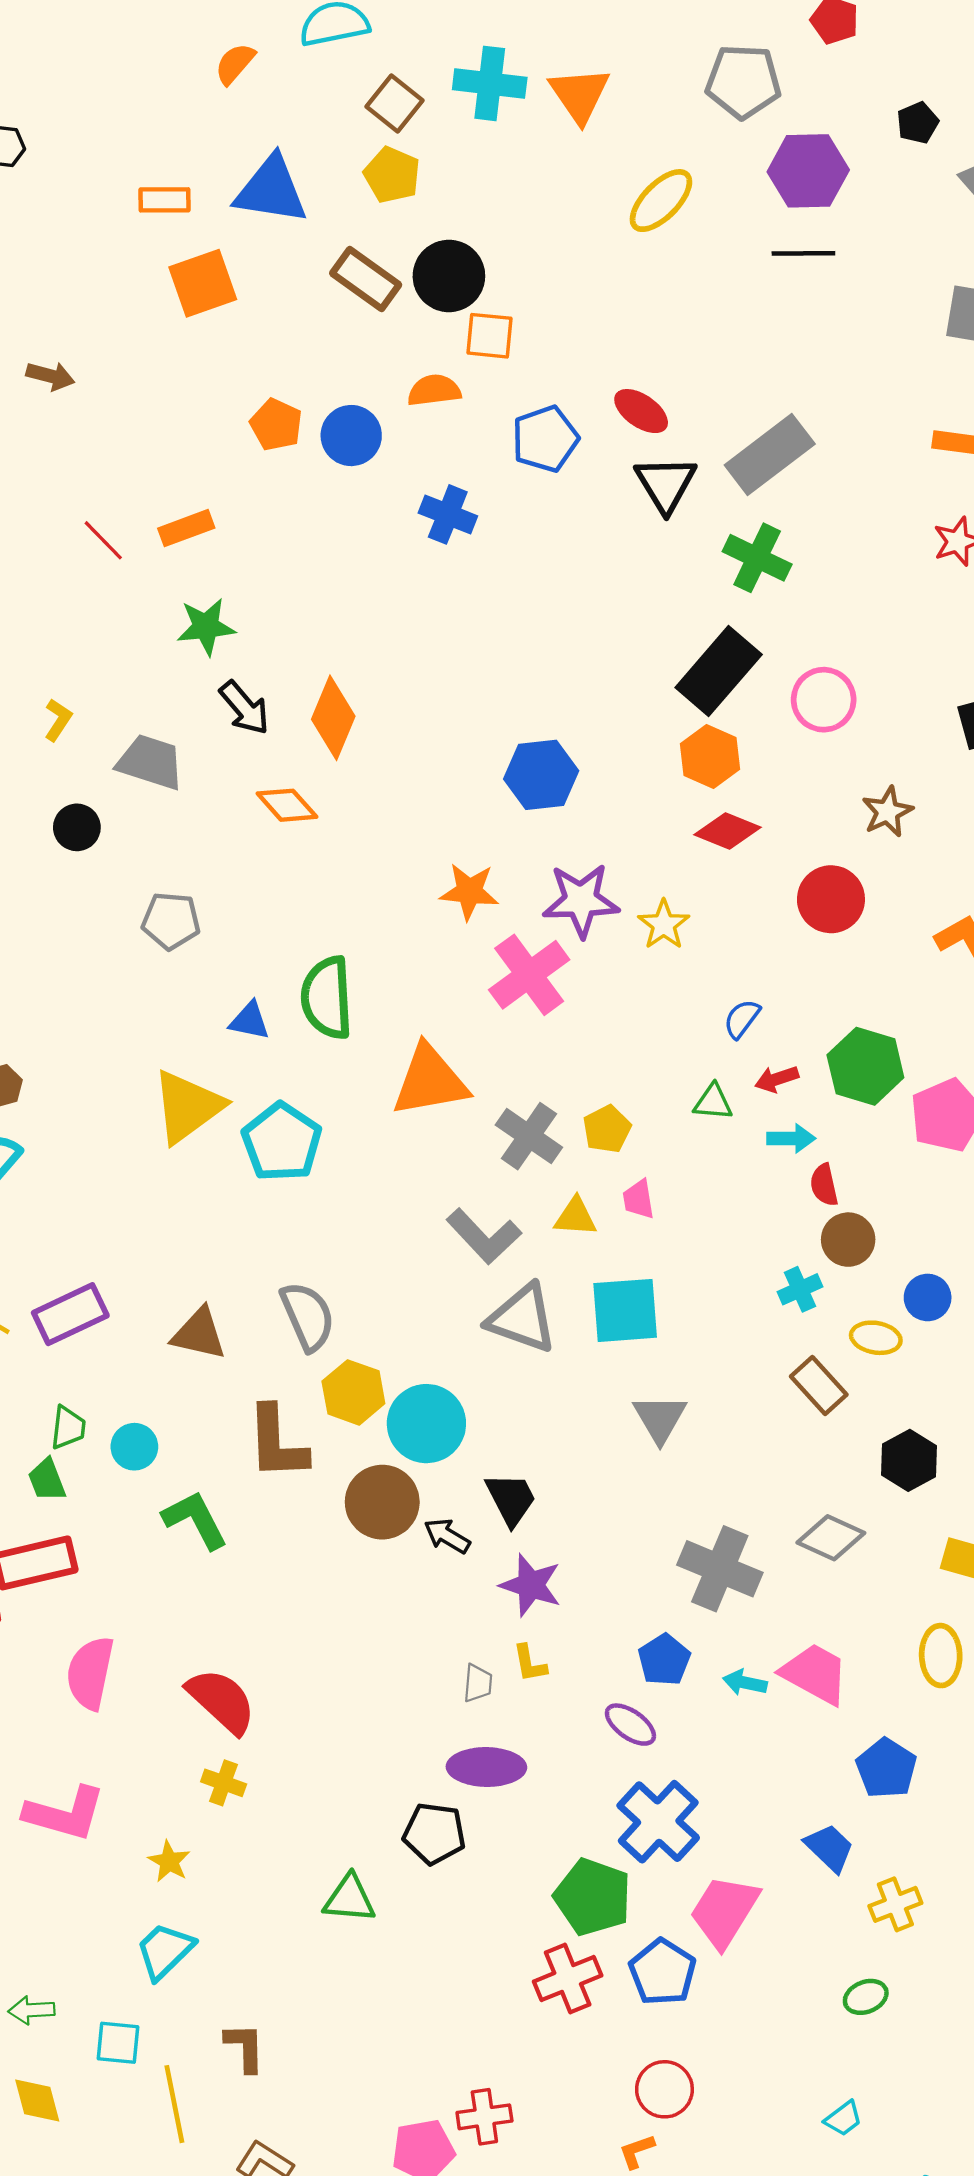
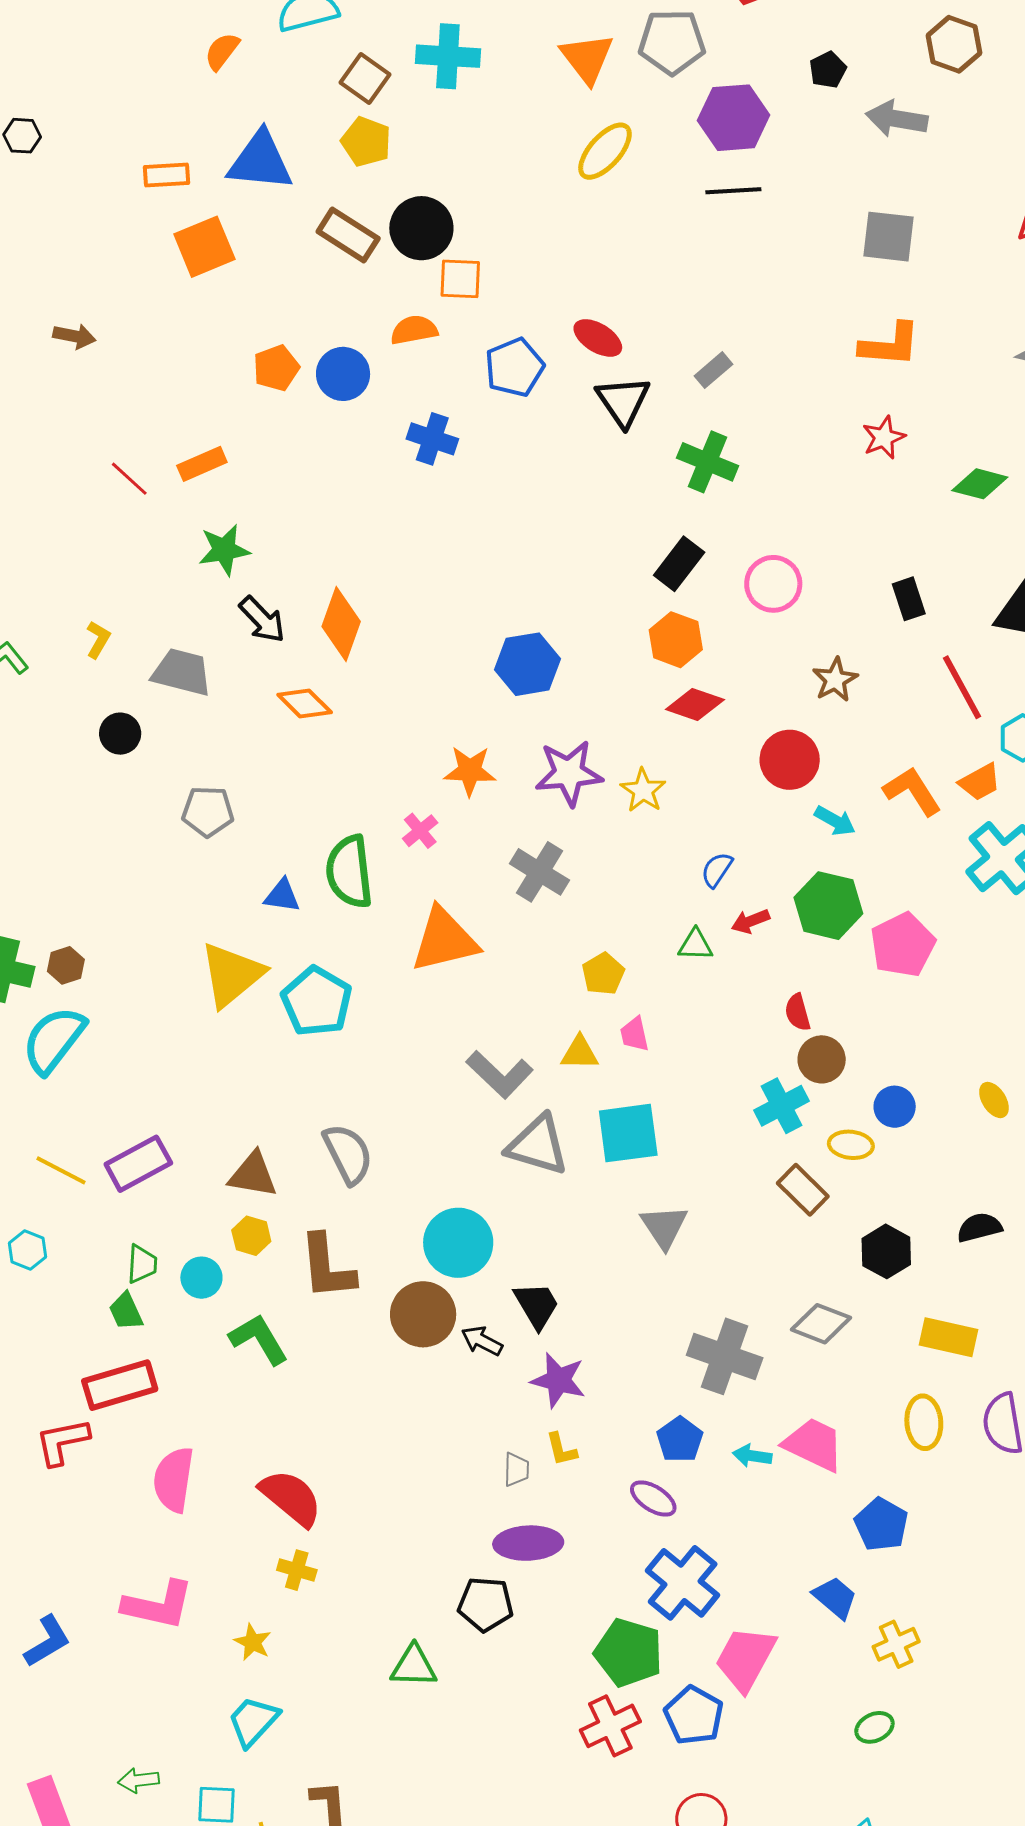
orange triangle: (579, 95) -> (587, 58), moved
orange pentagon: (276, 425) -> (276, 368), turned 30
gray rectangle: (770, 455) -> (714, 370), size x0.5
black rectangle: (719, 671) -> (679, 564), size x0.7
pink cross: (529, 975) -> (420, 831), moved, size x0.5
gray cross: (529, 1136) -> (539, 872), moved
cyan arrow: (791, 1138) -> (835, 821), moved, turned 33
cyan cross: (800, 1289) -> (782, 1106), size x1.4
yellow hexagon: (353, 1392) -> (251, 1236), moved, size x0.7

